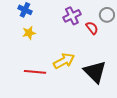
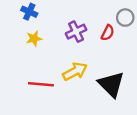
purple cross: (72, 16) -> (76, 32), moved
red semicircle: (92, 28) -> (108, 33), turned 64

